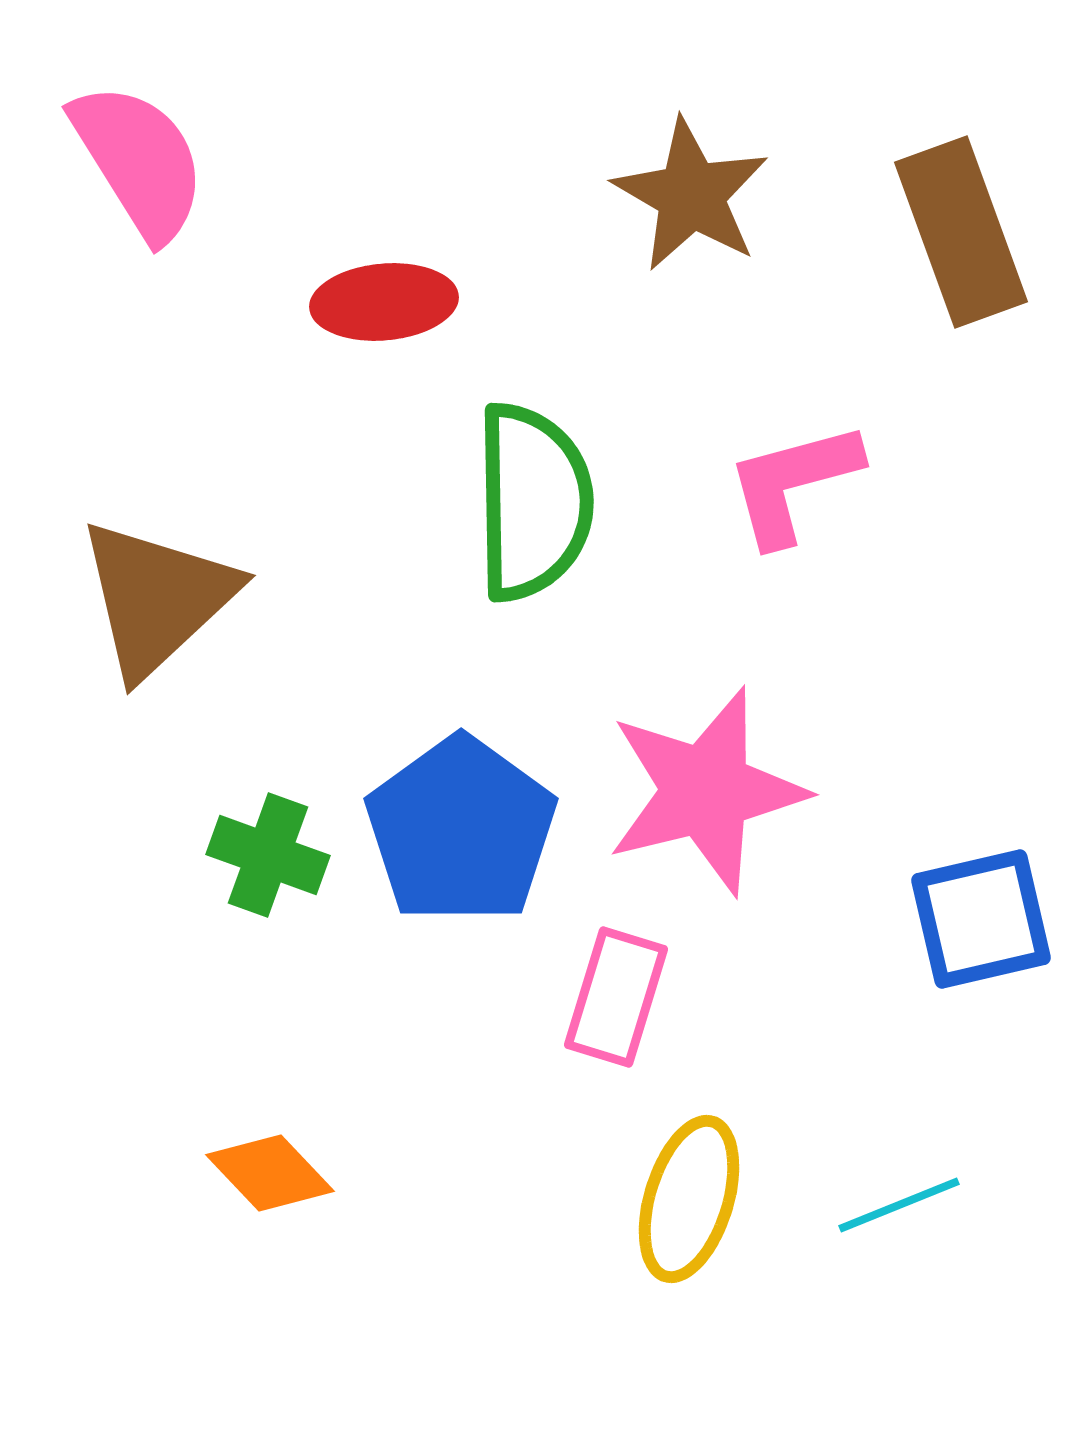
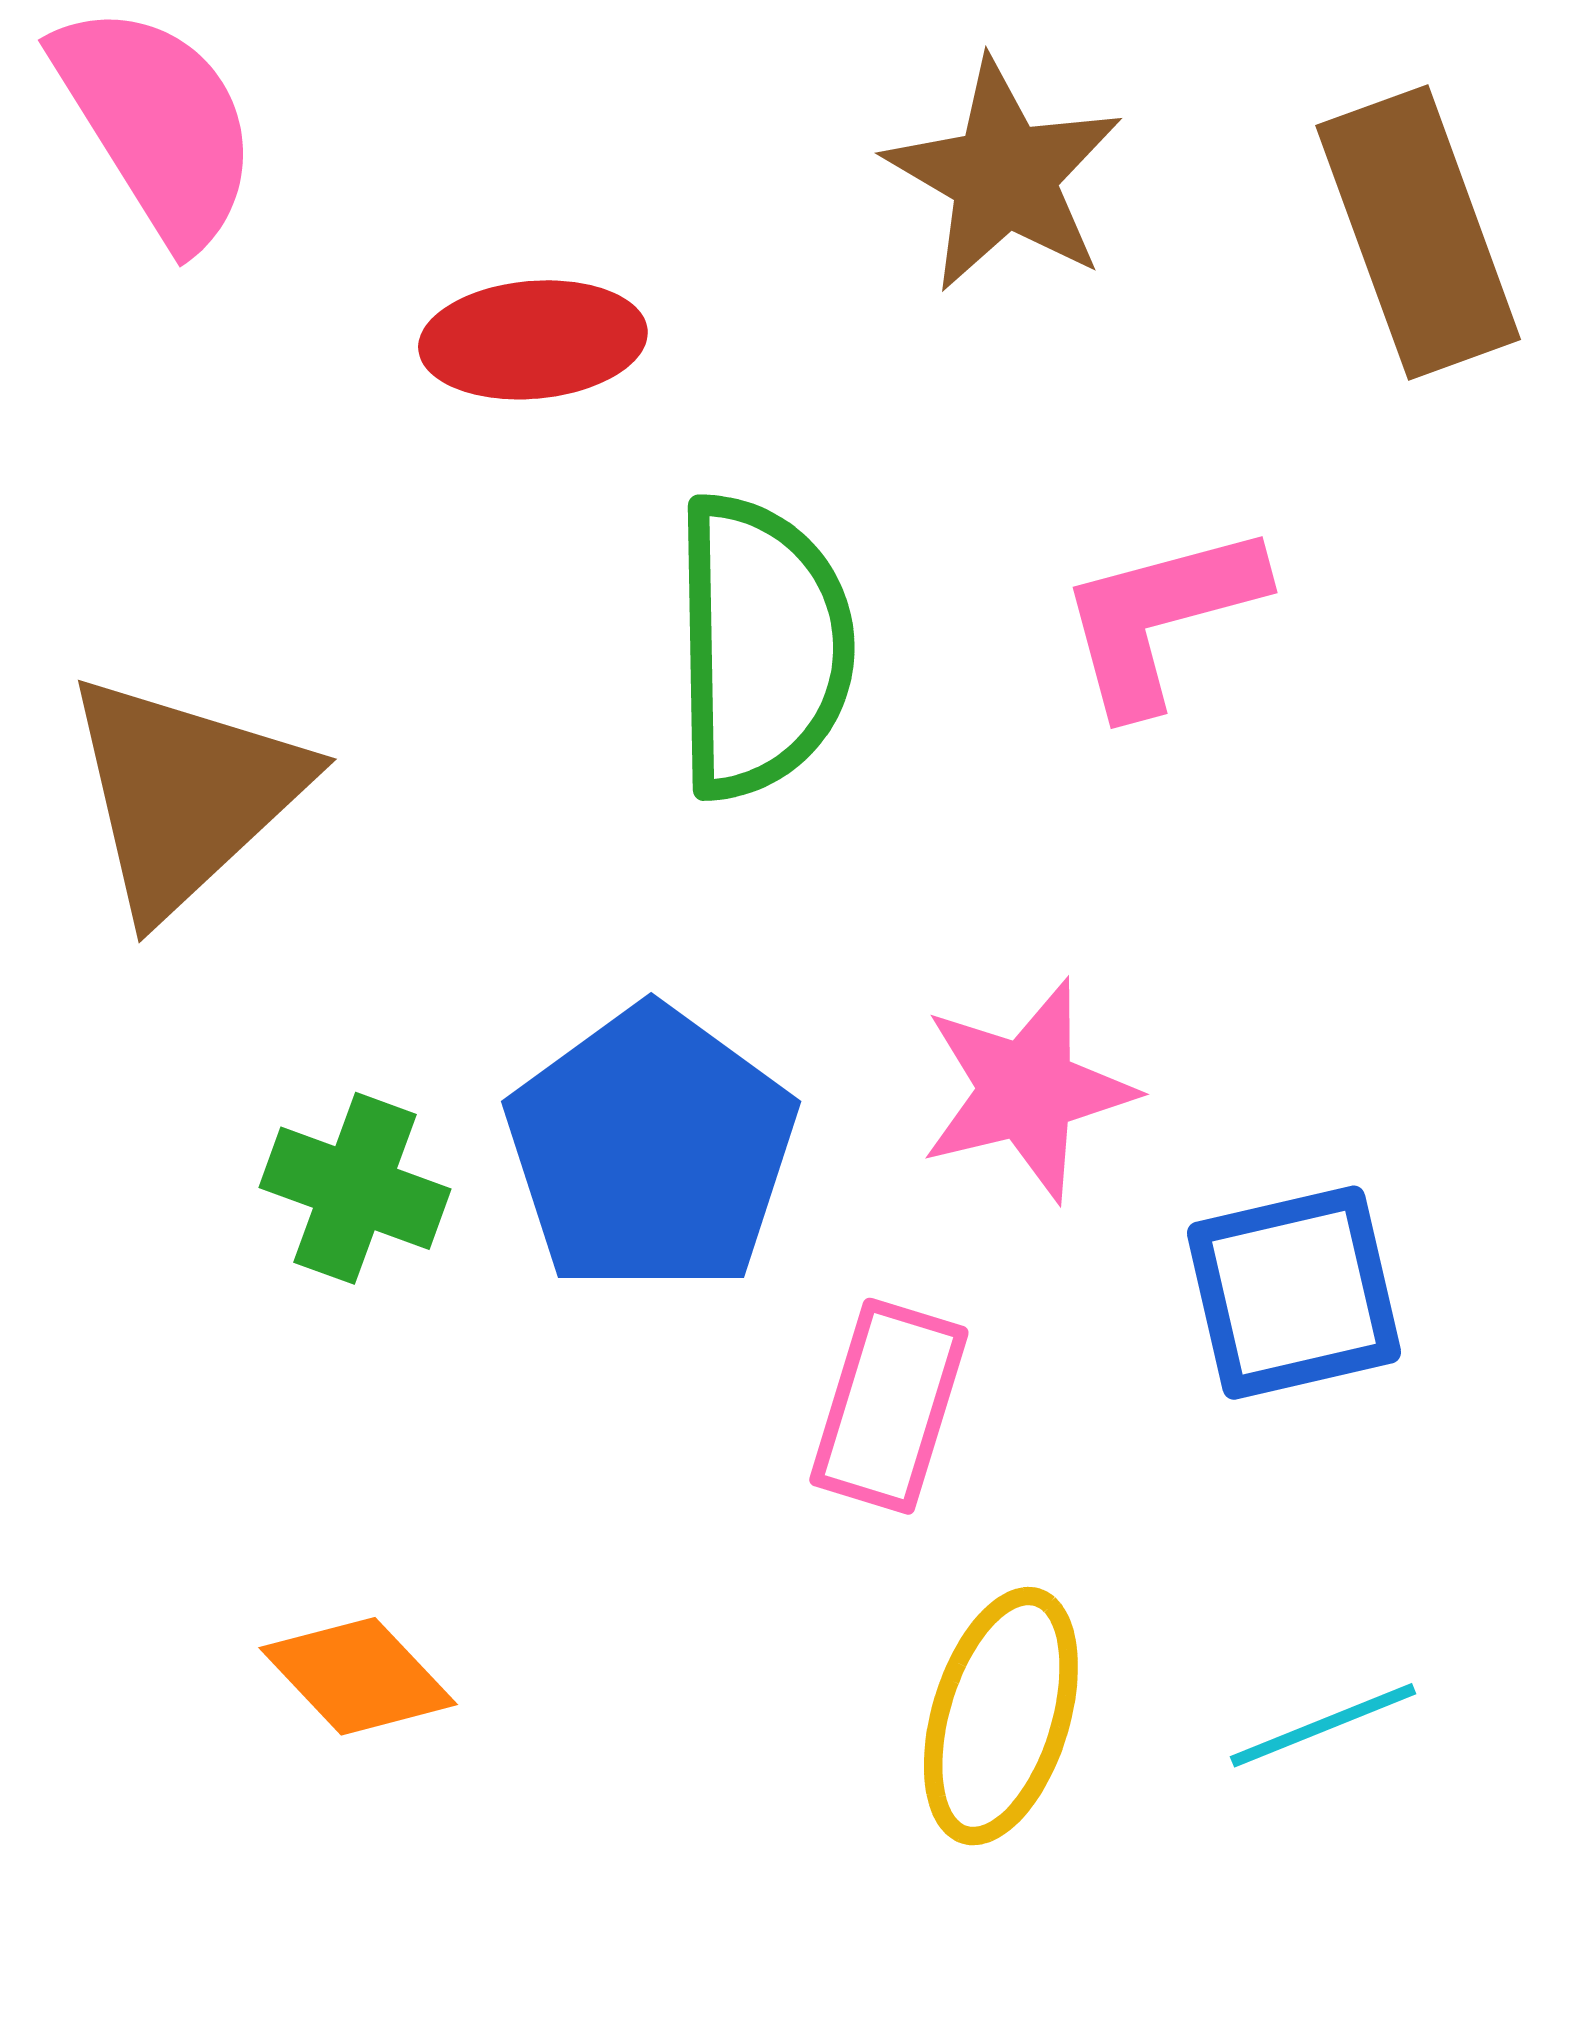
pink star: (706, 791) -> (1027, 1090), size x0.7
blue square: (981, 919) -> (1294, 1293), moved

